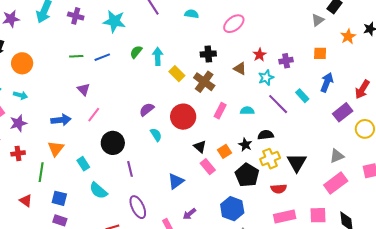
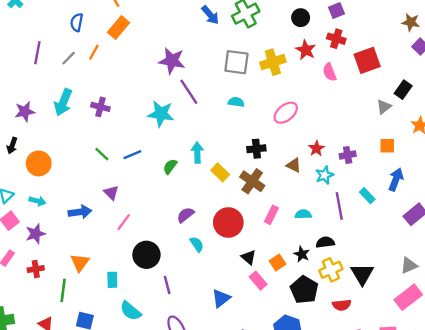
cyan star: (114, 21) -> (161, 114), moved
green semicircle: (136, 52) -> (170, 166), moved
green line: (76, 56) -> (102, 154), turned 48
purple line: (278, 104) -> (339, 206), turned 35
blue arrow: (61, 120) -> (80, 212), moved
cyan rectangle: (83, 164) -> (112, 280), turned 32

